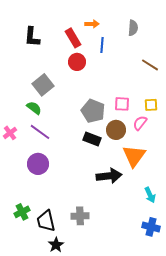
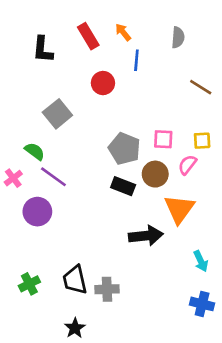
orange arrow: (92, 24) -> (123, 32), turned -128
red rectangle: (73, 38) -> (88, 36), moved
green semicircle: (34, 108) -> (35, 151), moved
purple circle: (38, 164) -> (37, 212), moved
black trapezoid: (46, 221) -> (75, 280), moved

